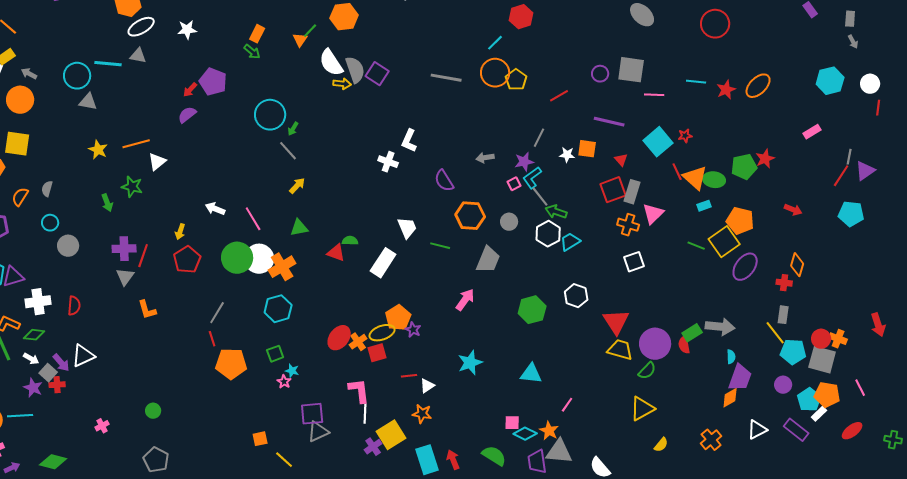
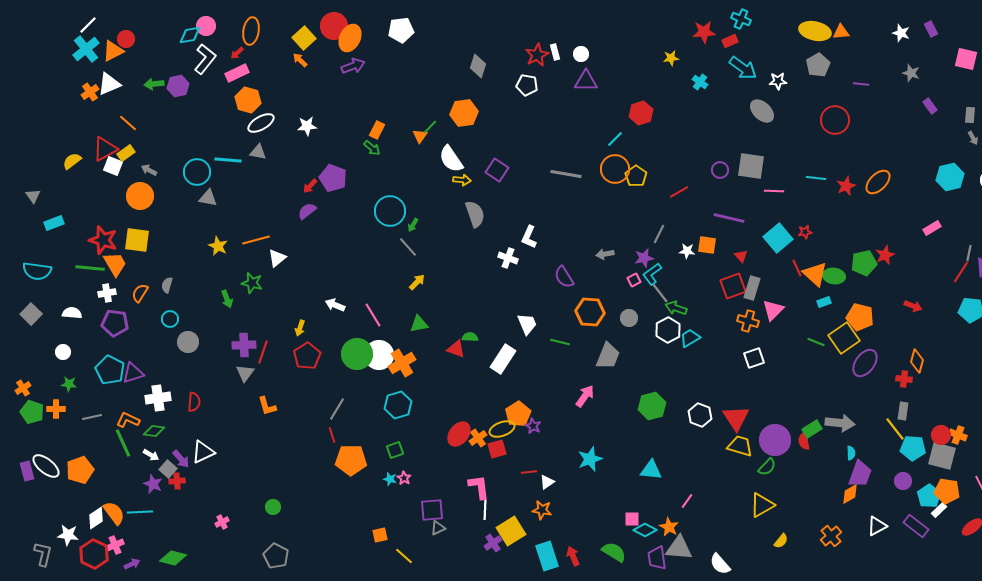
gray semicircle: (355, 70) -> (475, 214), moved
white hexagon: (576, 296) -> (700, 415), moved
cyan star: (292, 371) -> (390, 479), moved
gray triangle: (318, 432) -> (438, 528), size x0.7

